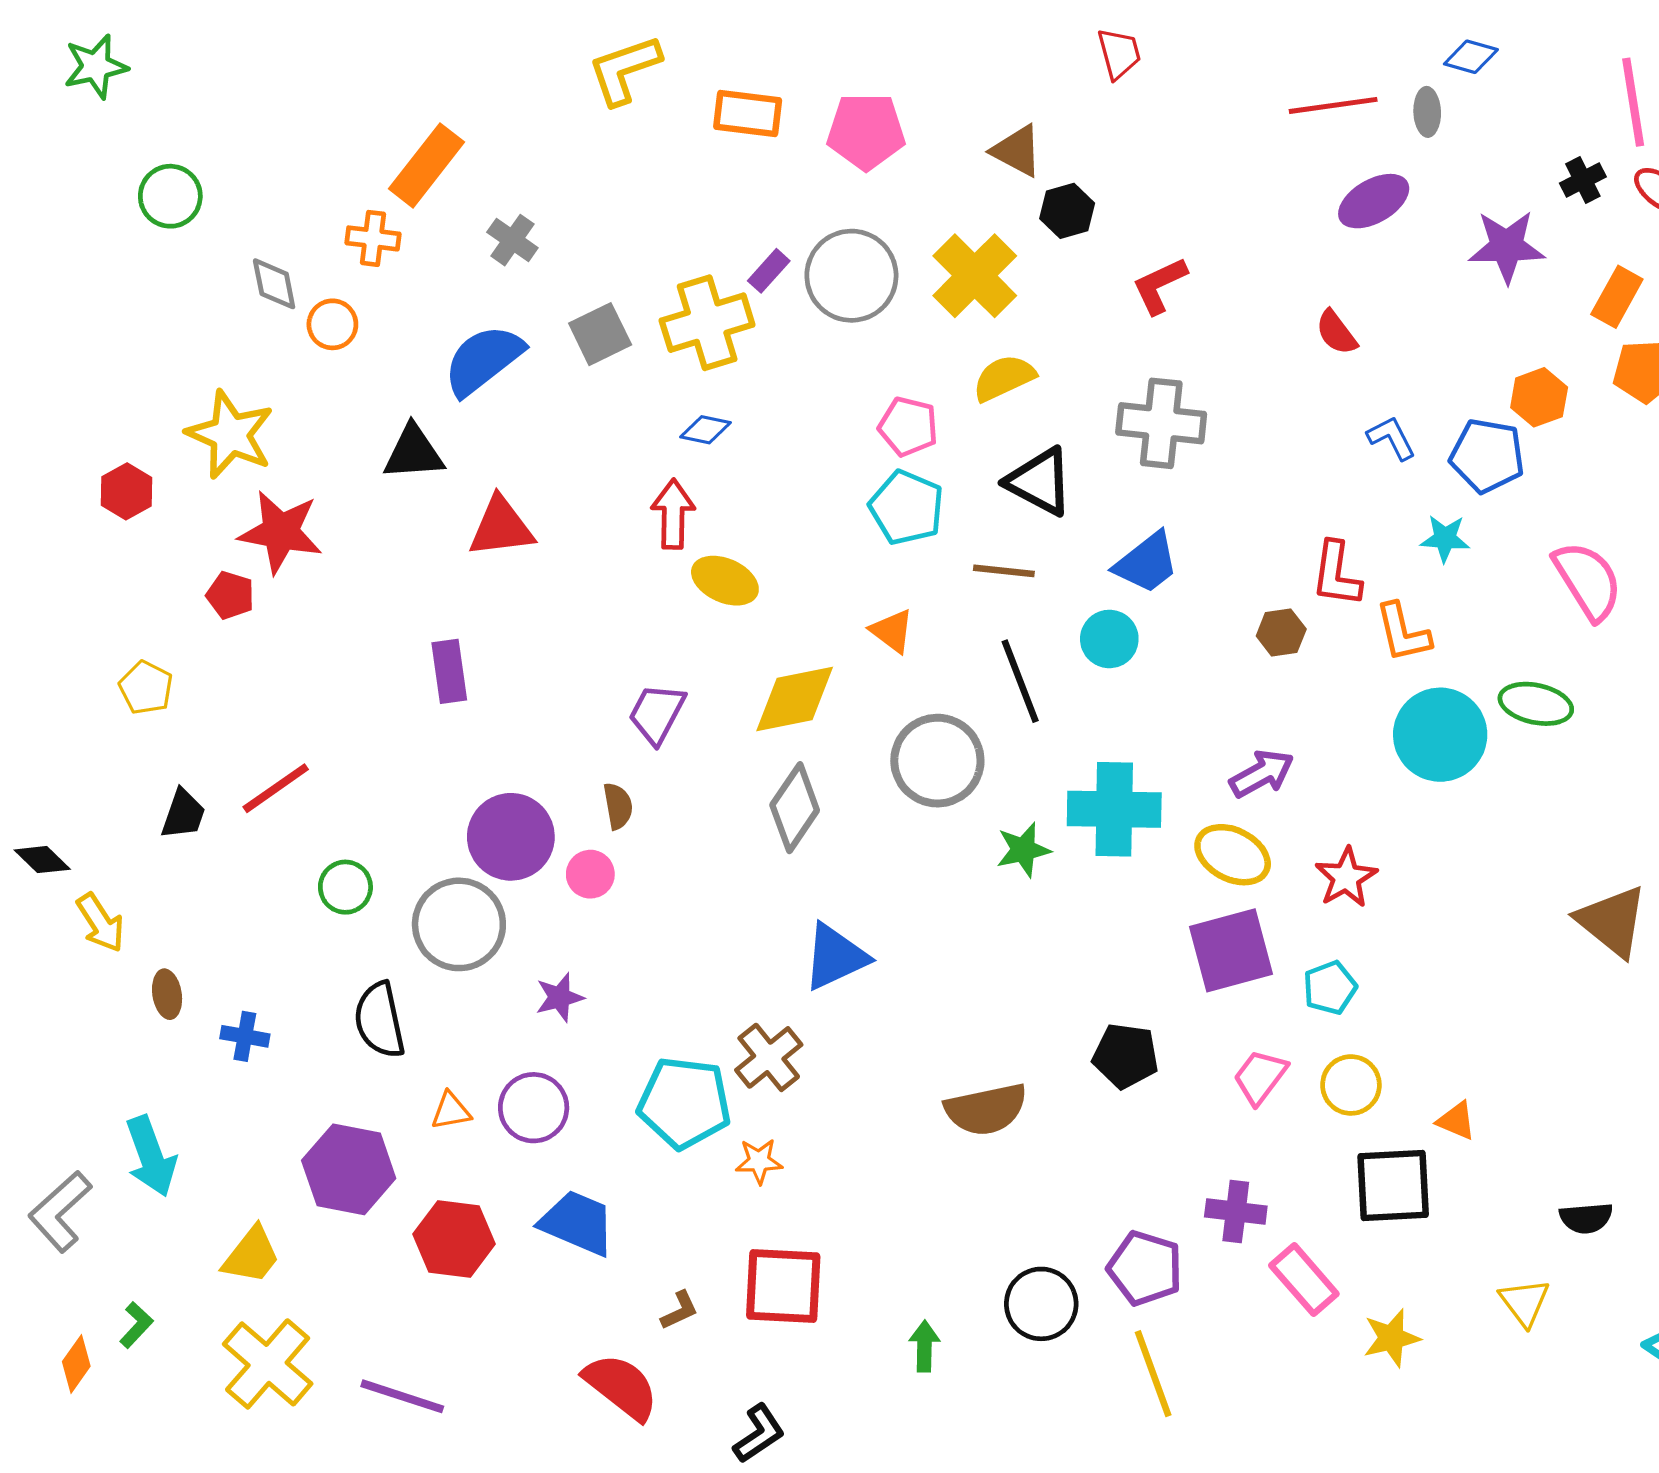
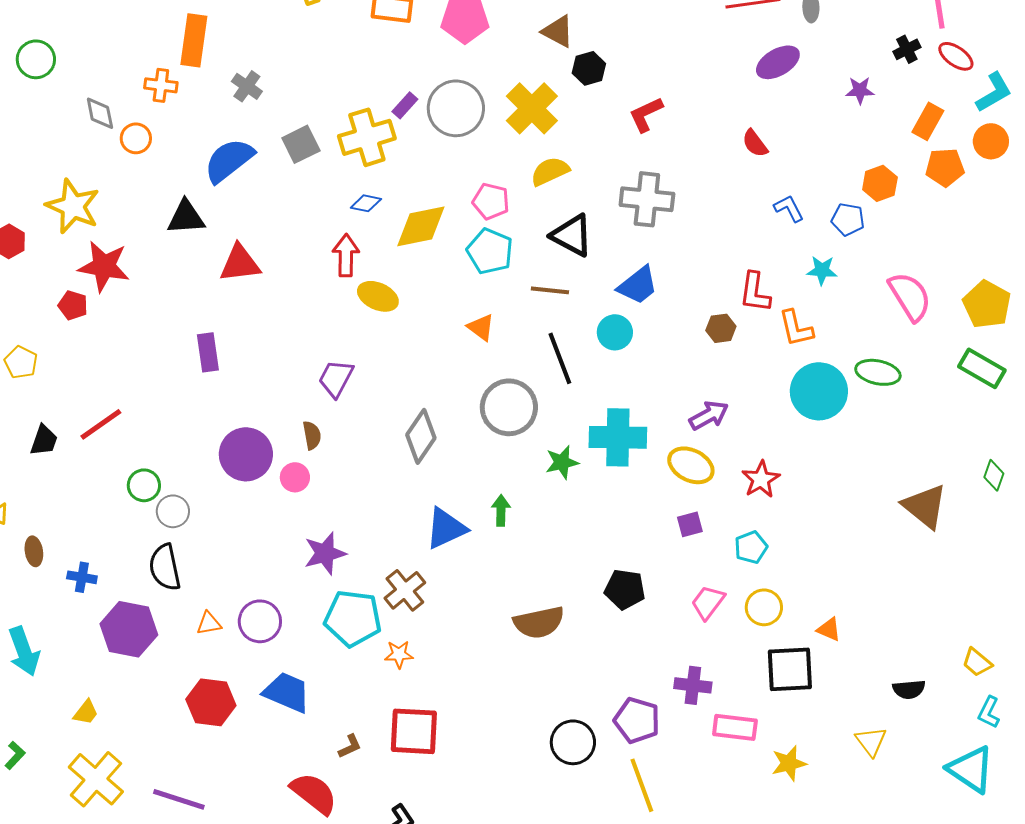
orange rectangle: (427, 165) -> (194, 40), turned -30
purple star: (1507, 247) -> (860, 90), size x0.6
blue pentagon: (1487, 456) -> (848, 219), size x0.7
yellow diamond: (795, 699) -> (421, 226), moved
gray circle: (459, 924) -> (173, 511), moved, size x0.6
purple square: (1231, 950) -> (690, 524), size x0.5
purple star: (560, 997) -> (325, 553), moved, size x1.4
purple hexagon: (349, 1169) -> (129, 629), moved
yellow trapezoid: (251, 1255) -> (86, 712), size x0.7
pink rectangle: (1304, 1280) -> (735, 727), turned -42
green arrow: (924, 1346) -> (501, 510), moved

